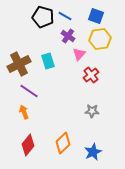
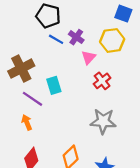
blue line: (65, 16) -> (56, 39), moved
blue square: (96, 16) -> (123, 14), moved
cyan rectangle: (48, 61) -> (54, 85), moved
gray star: (92, 111) -> (103, 121), size x1.6

